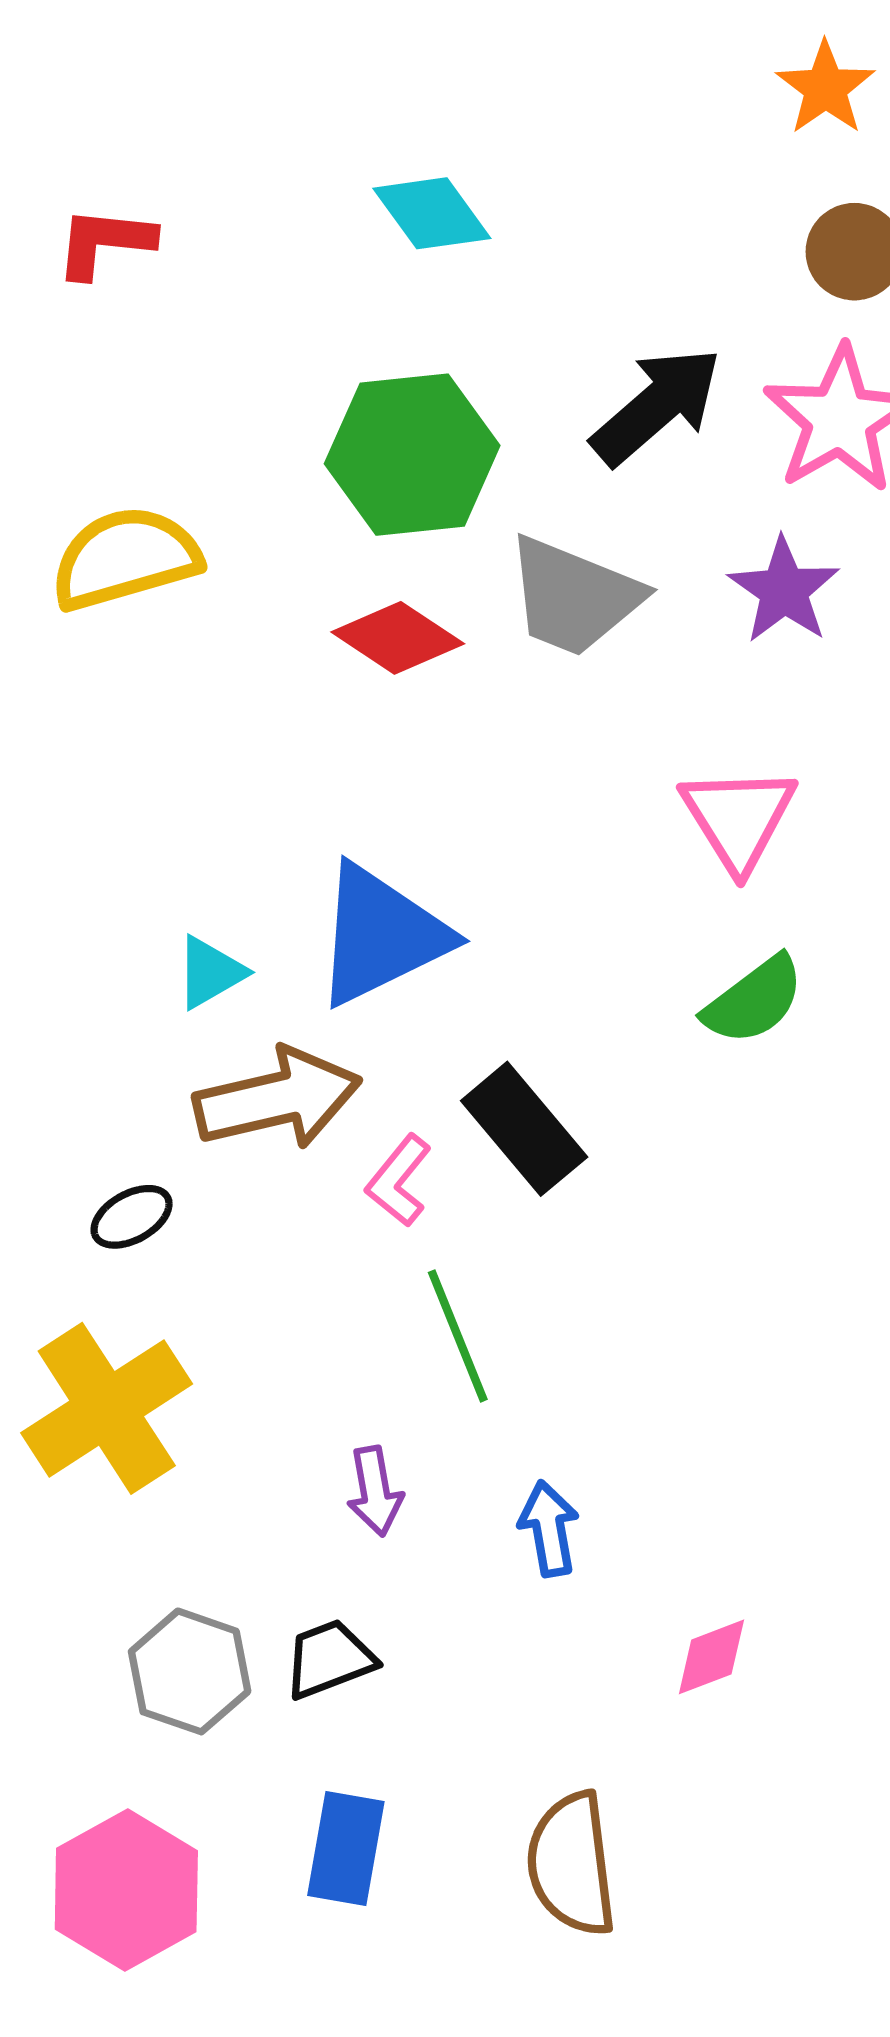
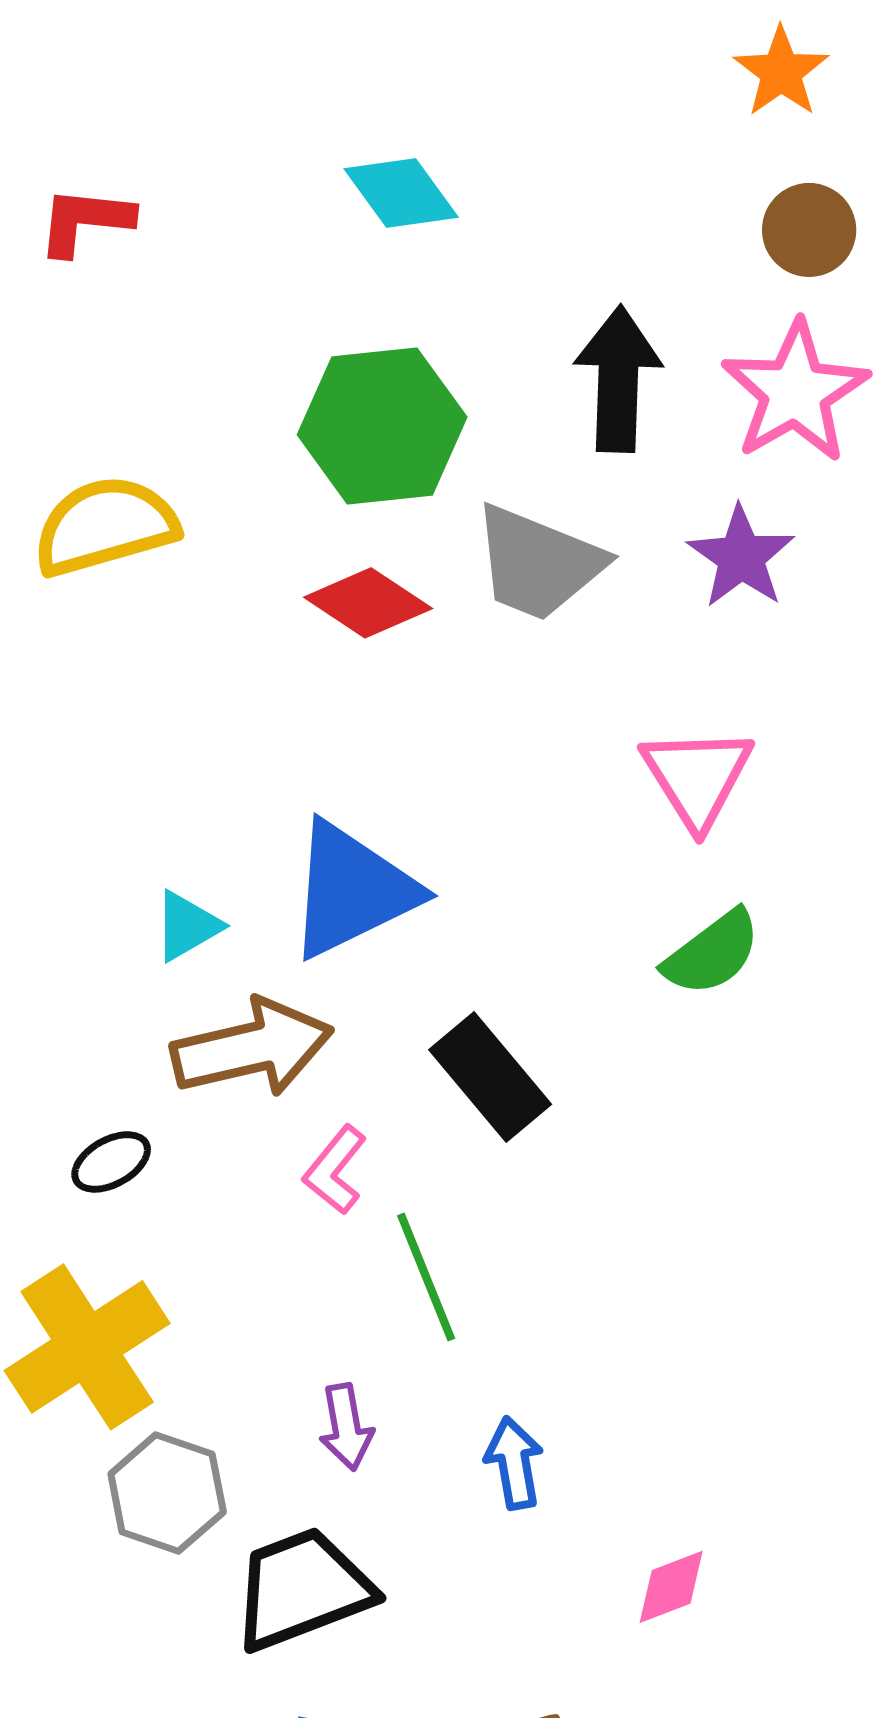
black arrow: (657, 406) -> (618, 379), turned -47
pink L-shape: (399, 1181) -> (335, 1170), moved
black trapezoid: (329, 1659) -> (302, 1589), size x1.6
gray hexagon: (190, 1671) -> (167, 1493), moved

